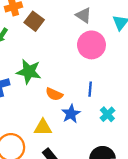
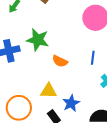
blue star: (71, 114) -> (71, 103), moved

